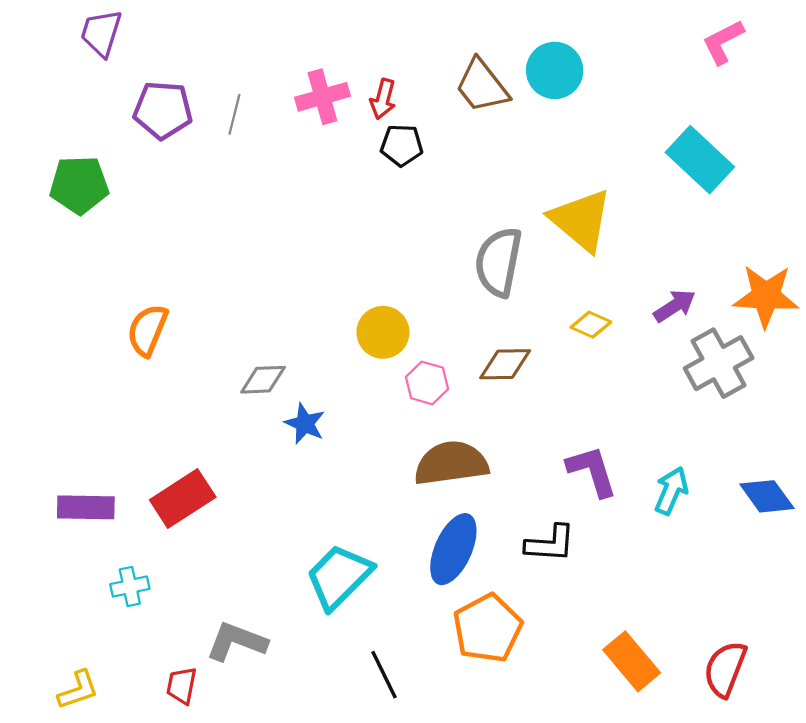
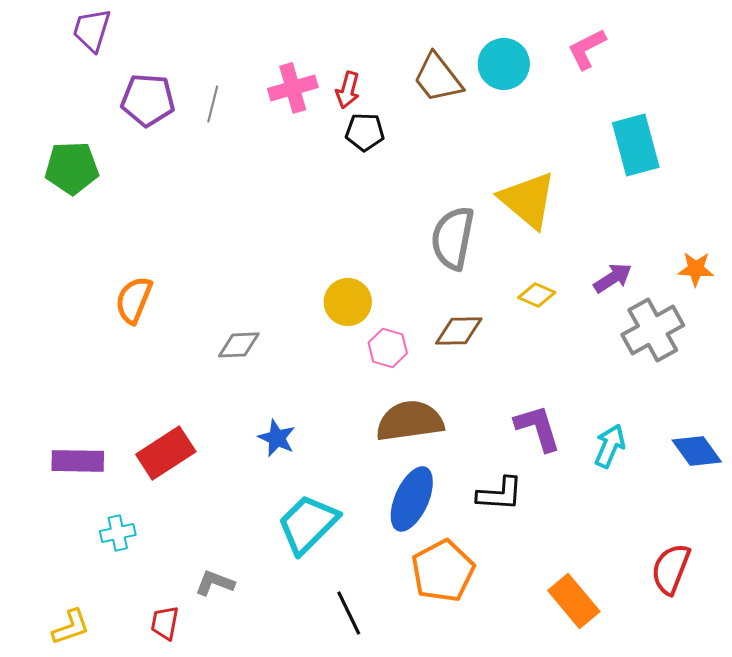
pink L-shape: (723, 42) -> (587, 49), moved
cyan rectangle: (700, 160) -> (636, 145), turned 32
orange star: (766, 296) -> (696, 269), size x0.6
blue star: (305, 424) -> (277, 438), moved
gray L-shape: (237, 642) -> (215, 583), size x0.7
red semicircle: (725, 669) -> (671, 569), moved

